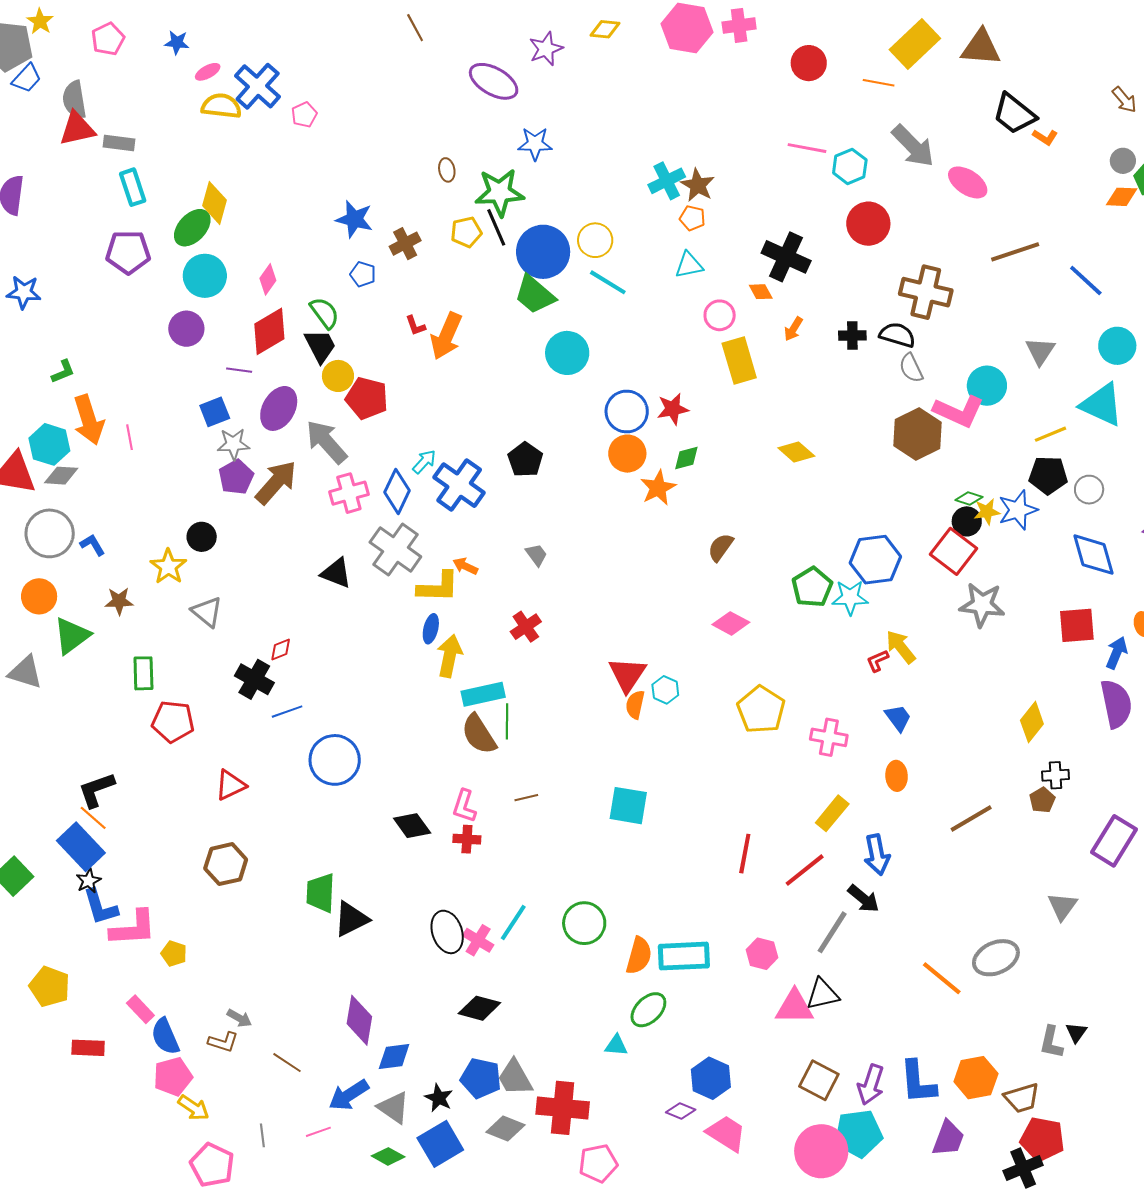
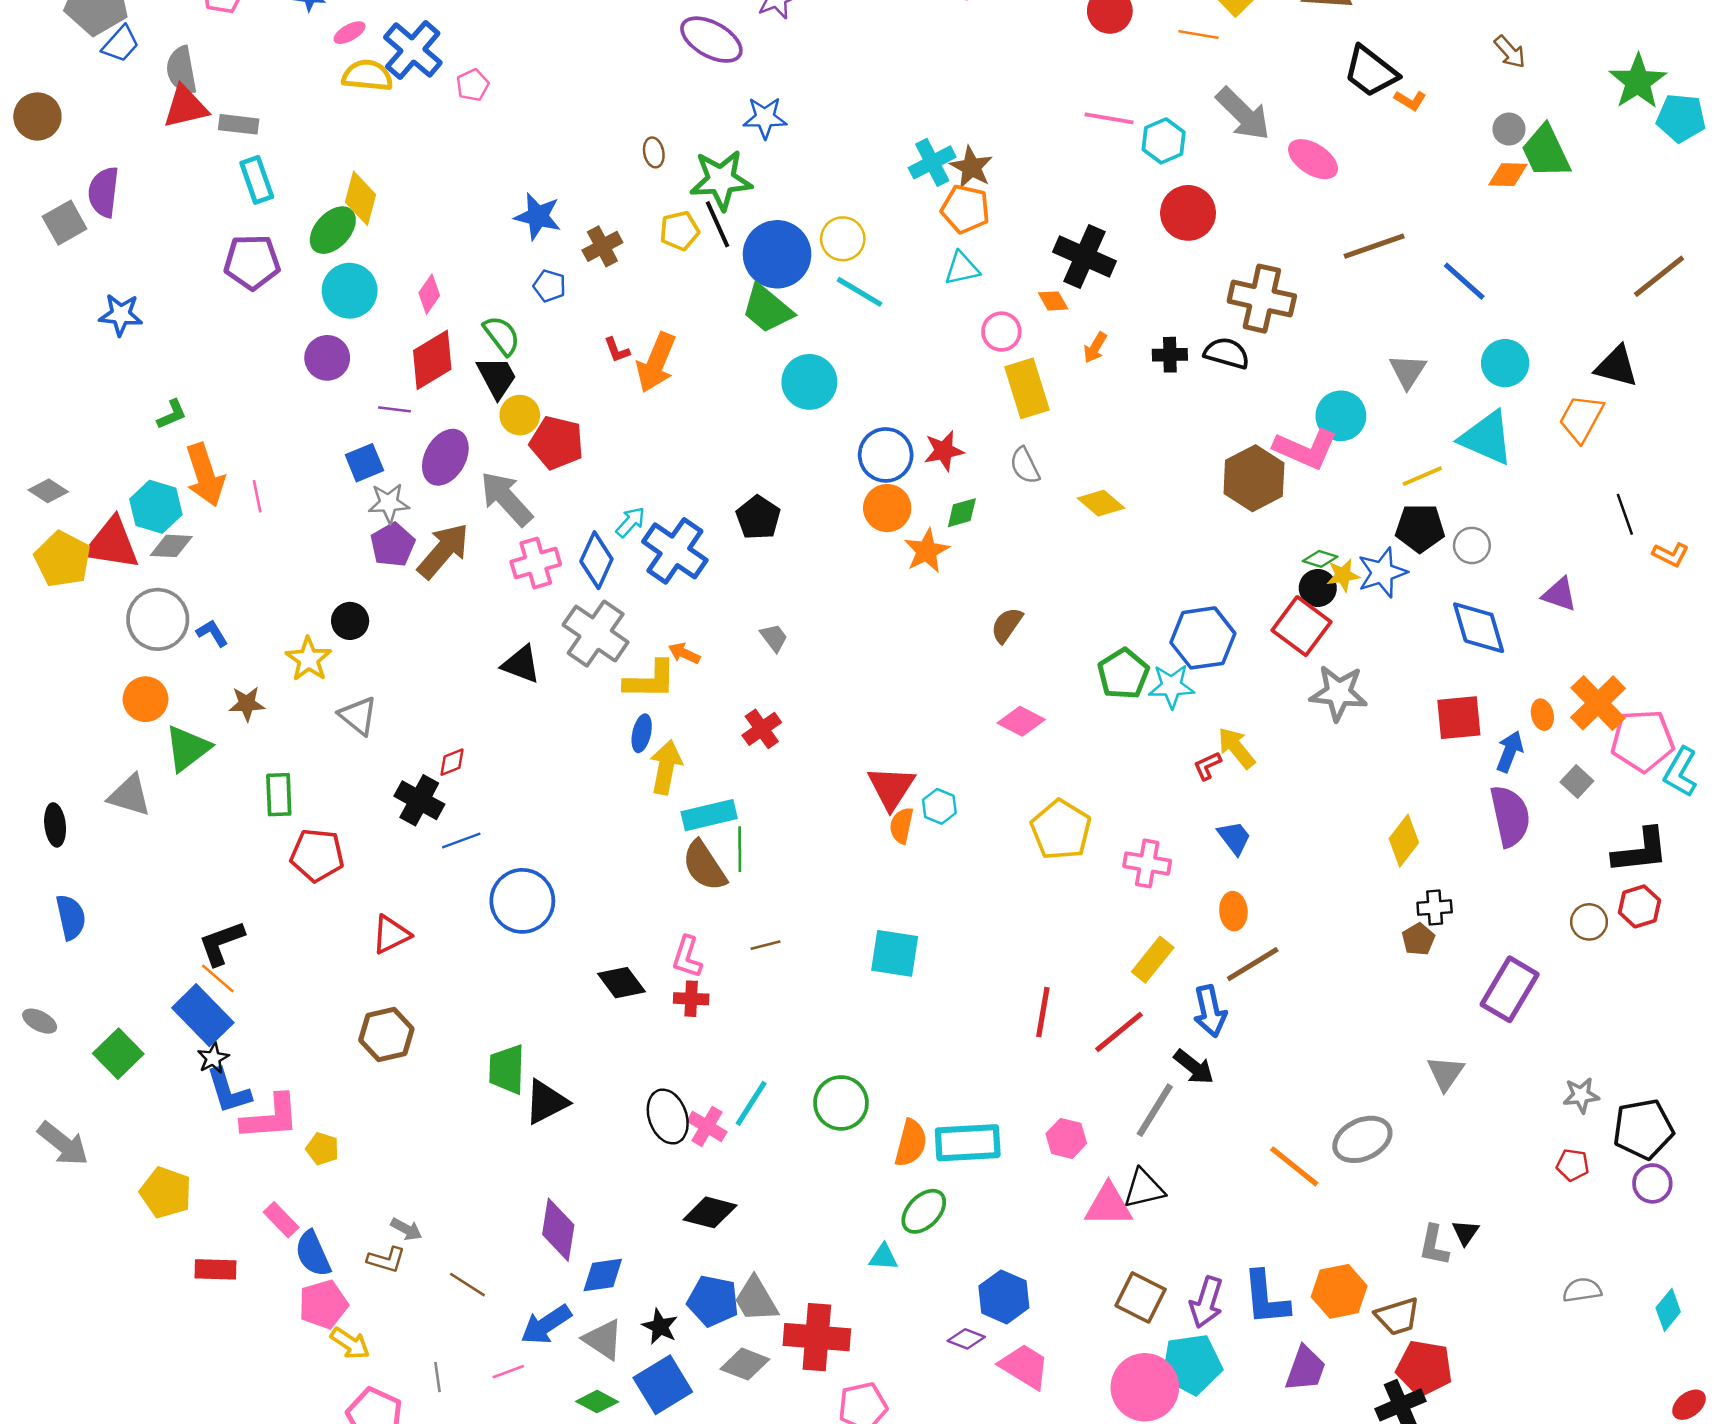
orange pentagon: (692, 218) -> (965, 209), size x1.5
gray semicircle: (911, 368) -> (1025, 466), moved
brown line: (971, 819) -> (1253, 964), moved

